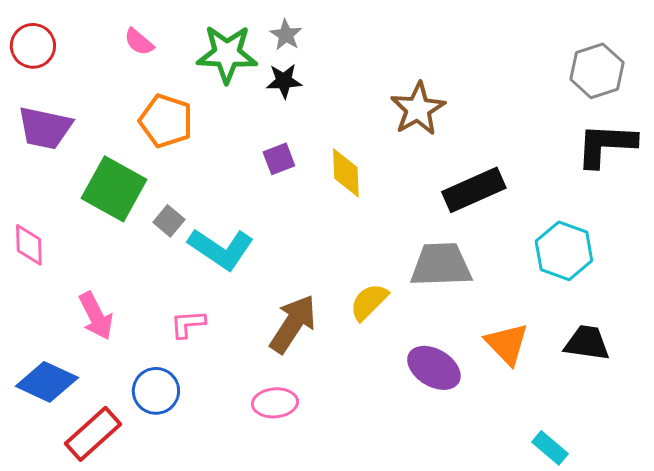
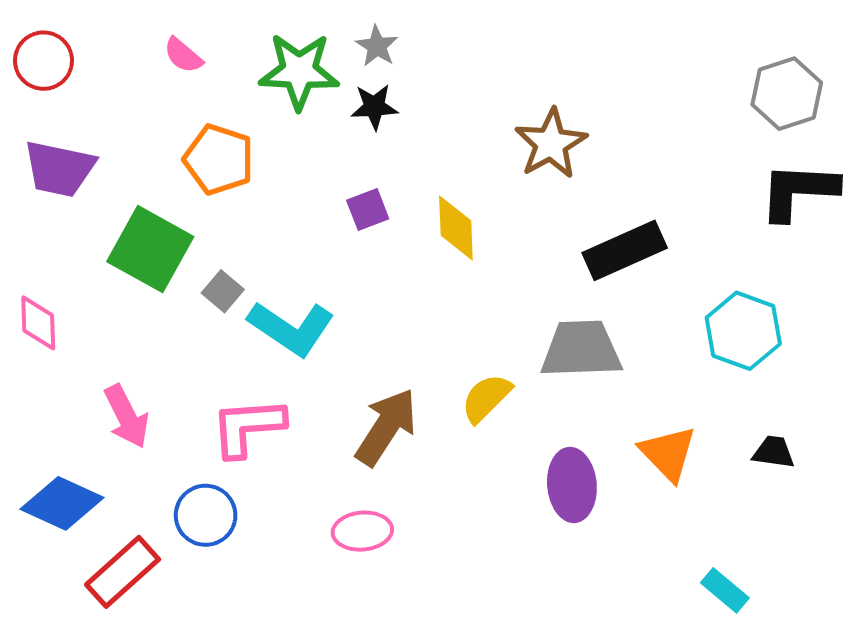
pink L-shape: (188, 324) -> (248, 427), size x1.6
black trapezoid: (587, 343) -> (774, 452), size x0.7
purple ellipse: (434, 368) -> (572, 485), turned 54

